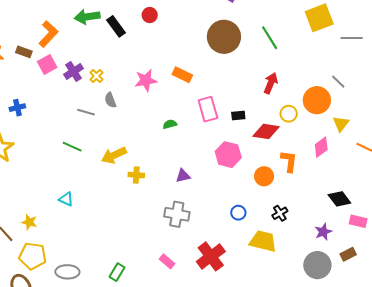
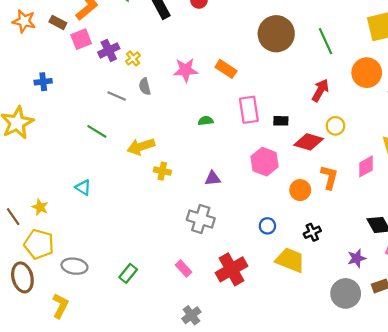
orange circle: (317, 100) -> (367, 73), moved

